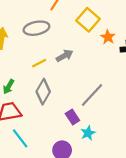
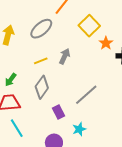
gray ellipse: (36, 28) -> (41, 29), turned -35
gray arrow: (65, 56) -> (65, 56), turned -42
purple rectangle: (72, 117) -> (58, 112), moved

